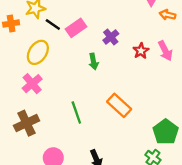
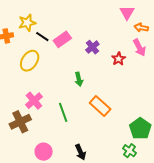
pink arrow: (165, 51) -> (139, 48), moved
green arrow: (93, 61) -> (79, 79), moved
pink cross: (32, 84) -> (34, 101), moved

